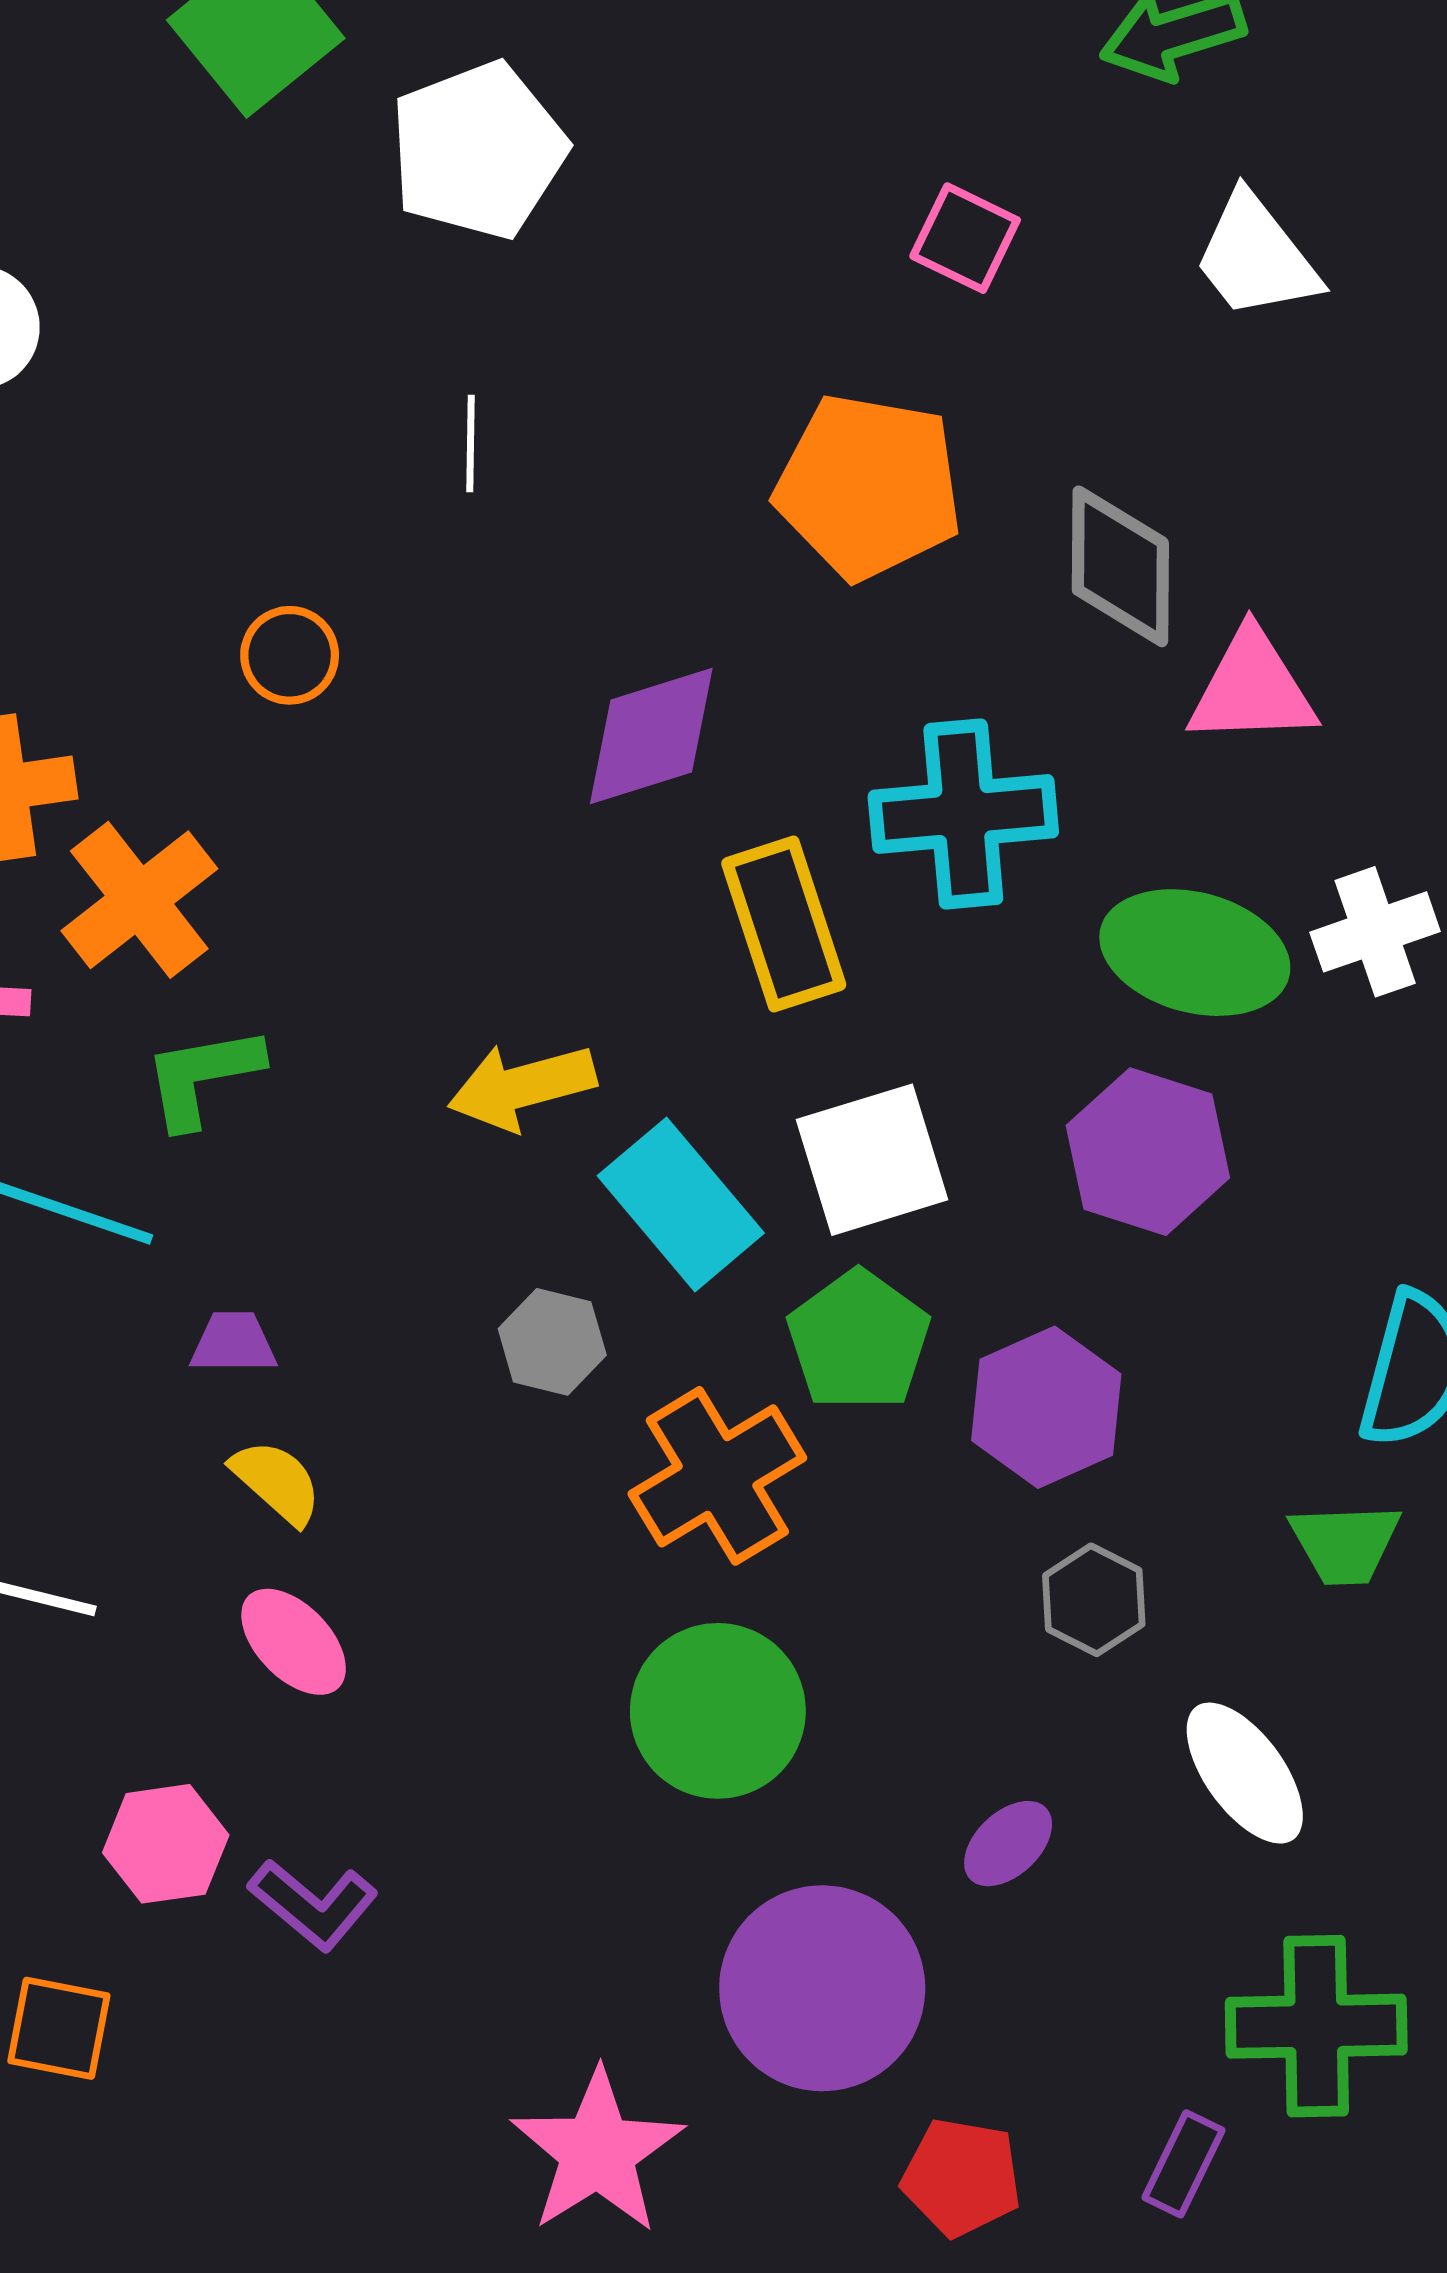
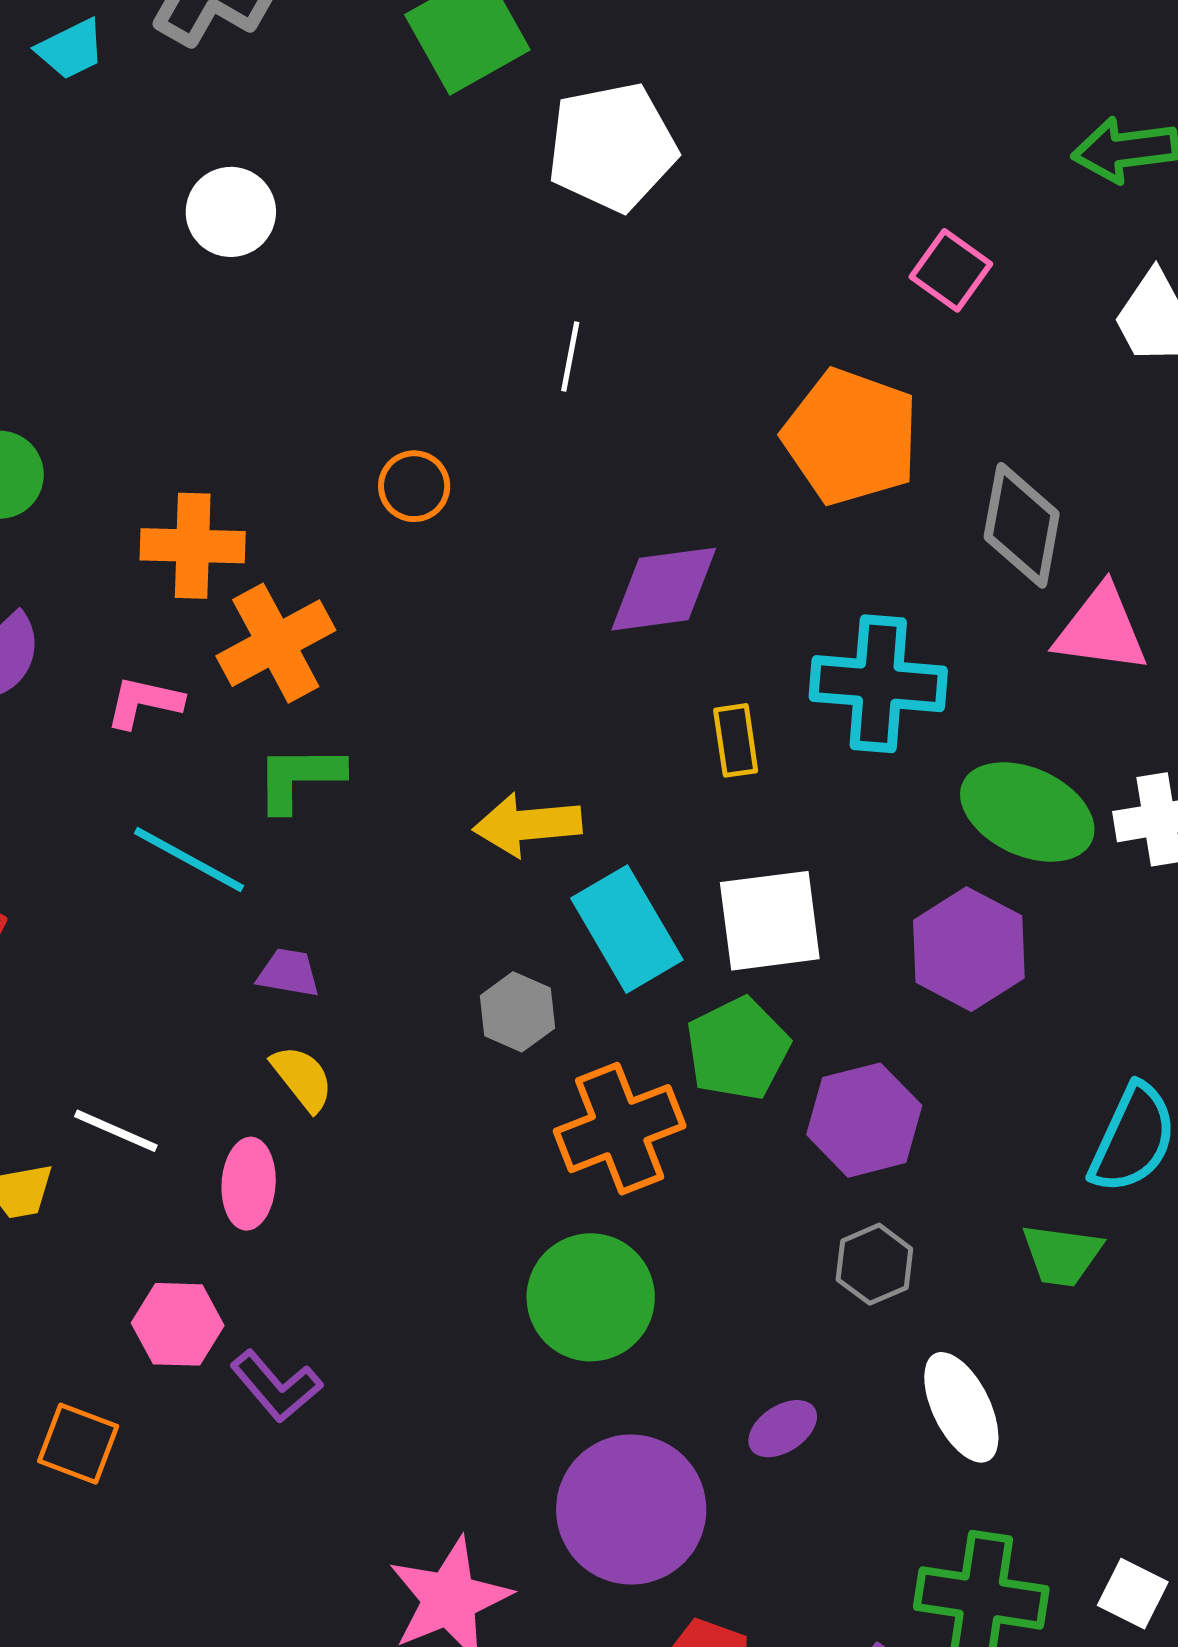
yellow rectangle: (784, 924) -> (736, 740), size x0.6
pink ellipse: (294, 1642) -> (249, 1184), moved, turned 38

